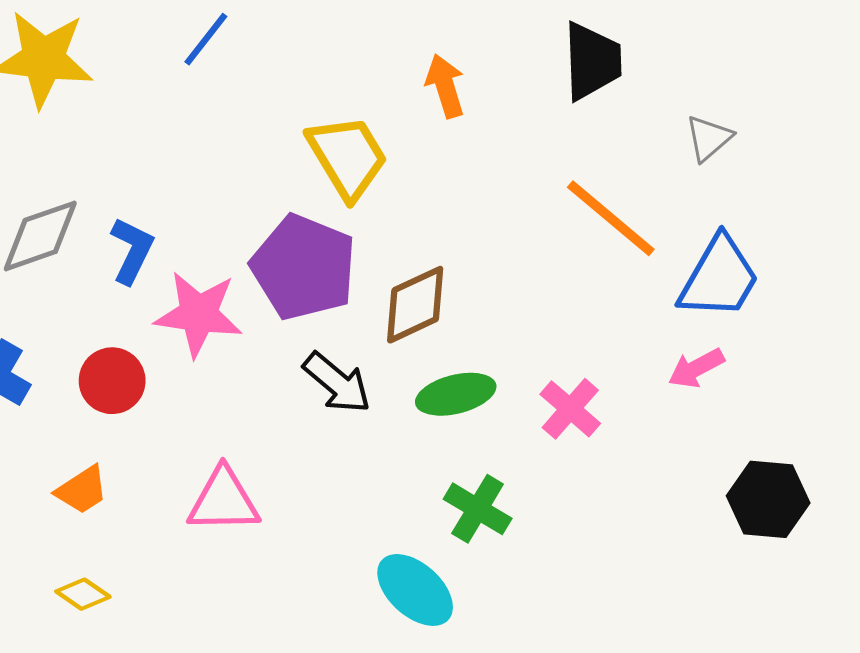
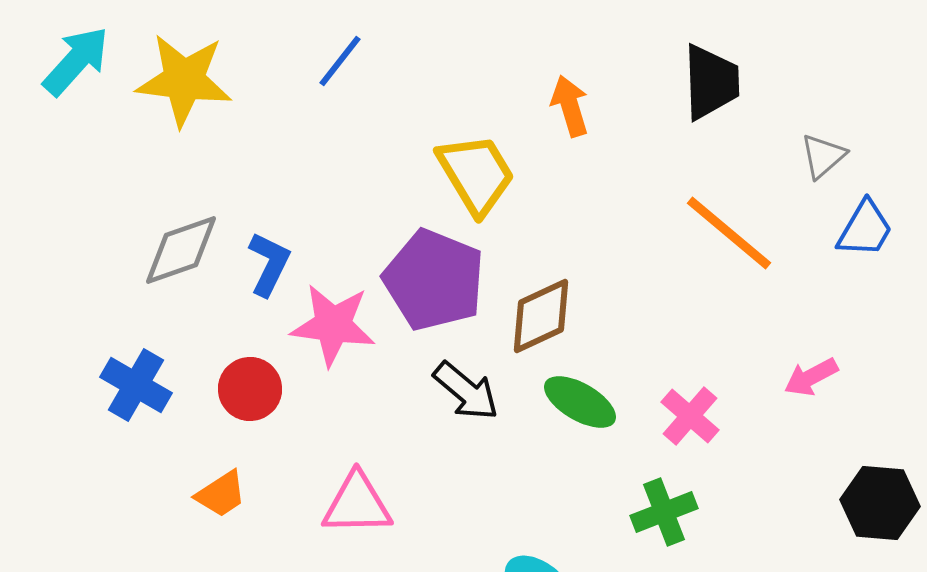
blue trapezoid: (719, 278) -> (865, 229), moved, size x0.7
green ellipse: (456, 394) -> (580, 402), turned 44
green cross: (478, 509) -> (664, 512), moved, turned 38

